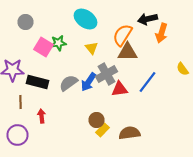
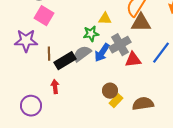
green star: (58, 43) -> (91, 34), moved
pink square: (44, 47) -> (44, 16), moved
yellow triangle: (92, 48) -> (105, 19), turned -48
black rectangle: (38, 82) -> (65, 61), moved, turned -45
brown line: (20, 102) -> (49, 54), moved

